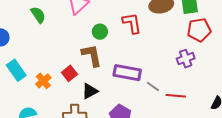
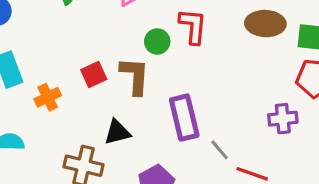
red L-shape: (132, 23) -> (193, 26), moved
red square: (69, 73) -> (94, 74), moved
purple rectangle: (127, 73) -> (184, 118), turned 52

